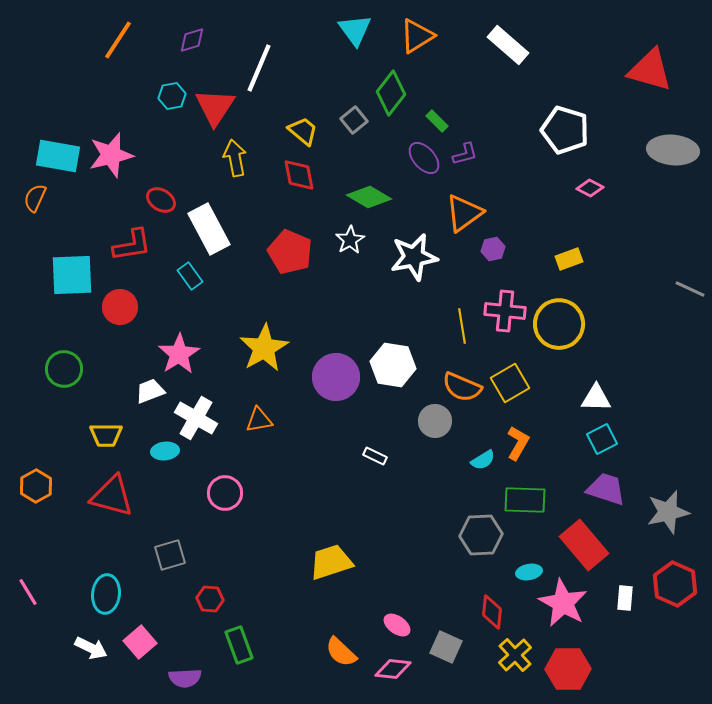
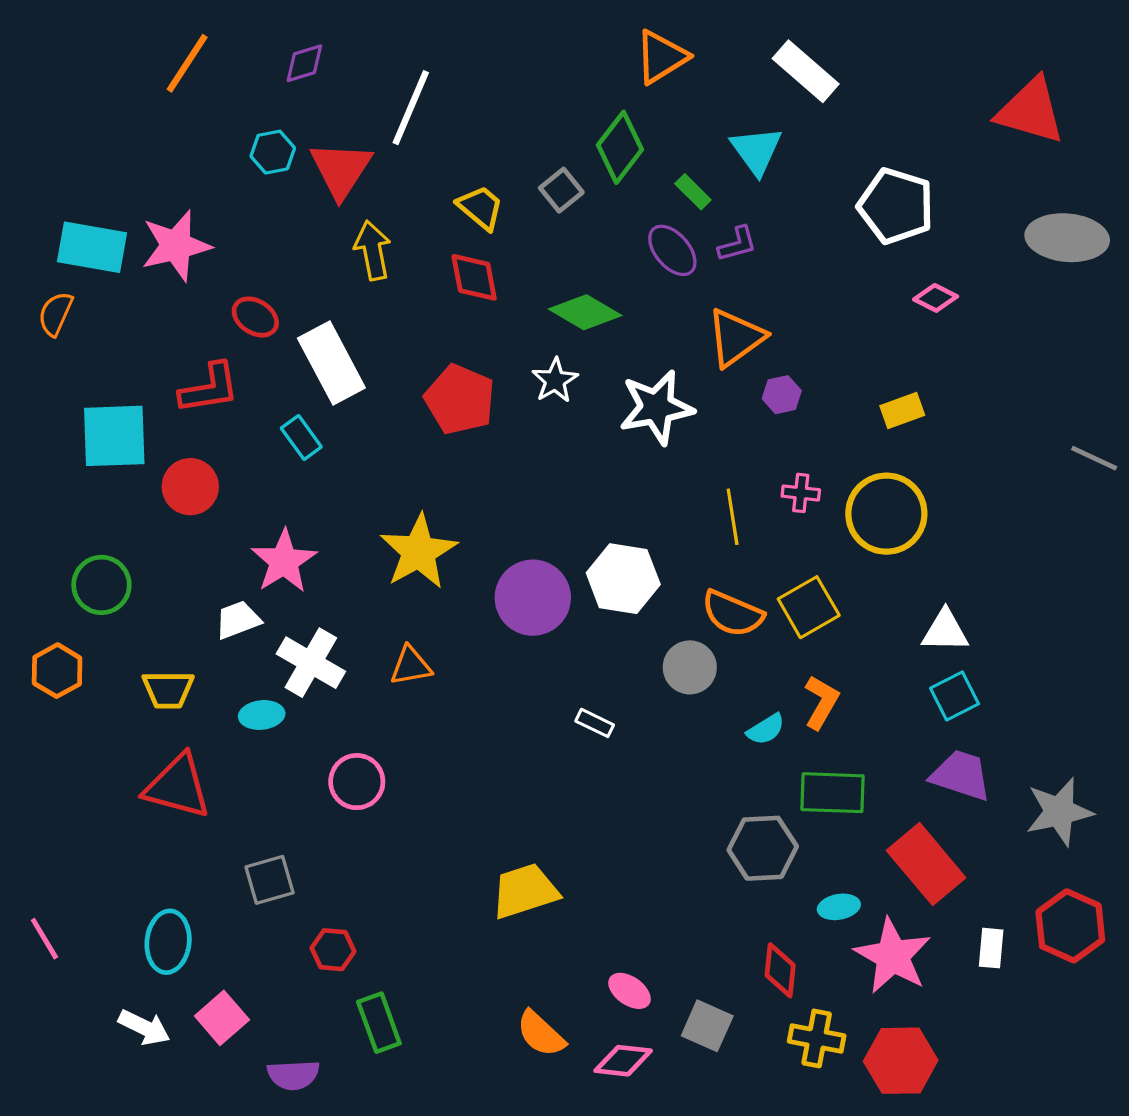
cyan triangle: (355, 30) -> (756, 150), moved
pink cross: (505, 311) -> (801, 493), size x0.6
orange hexagon: (36, 486) -> (57, 671), moved
yellow cross: (515, 655) -> (817, 1038), turned -36

